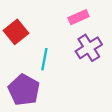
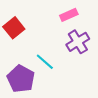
cyan line: (44, 59) -> (45, 62), moved, turned -60

